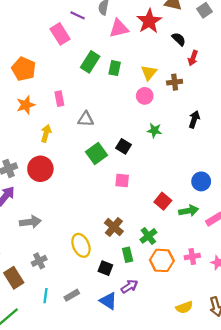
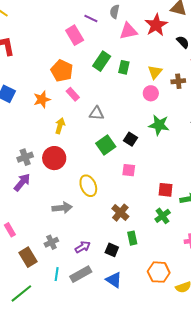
orange pentagon: (24, 69) -> (62, 71), moved
pink rectangle: (59, 99) -> (73, 94), turned -32
green star: (154, 130) -> (159, 125), size x1.5
red square: (163, 201) -> (166, 190), turned -35
gray arrow: (30, 222) -> (62, 208), moved
green cross: (148, 236) -> (163, 216), moved
yellow ellipse: (81, 245) -> (88, 186), moved
orange hexagon: (162, 260) -> (159, 272), moved
purple arrow: (129, 286) -> (83, 247), moved
gray rectangle: (72, 295) -> (81, 274), size x1.5

